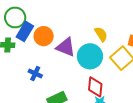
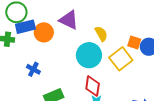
blue rectangle: (25, 31) -> (25, 27), turned 42
purple triangle: (66, 47) -> (69, 20), moved

